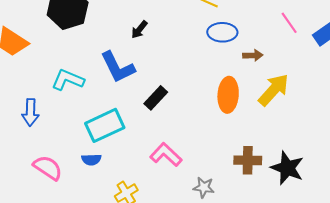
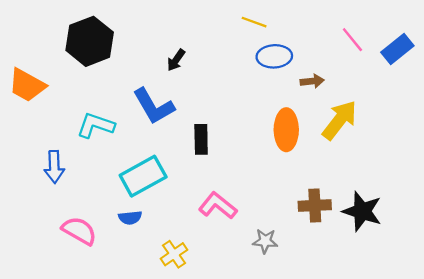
black rectangle: (156, 98) -> (201, 139), turned -40

